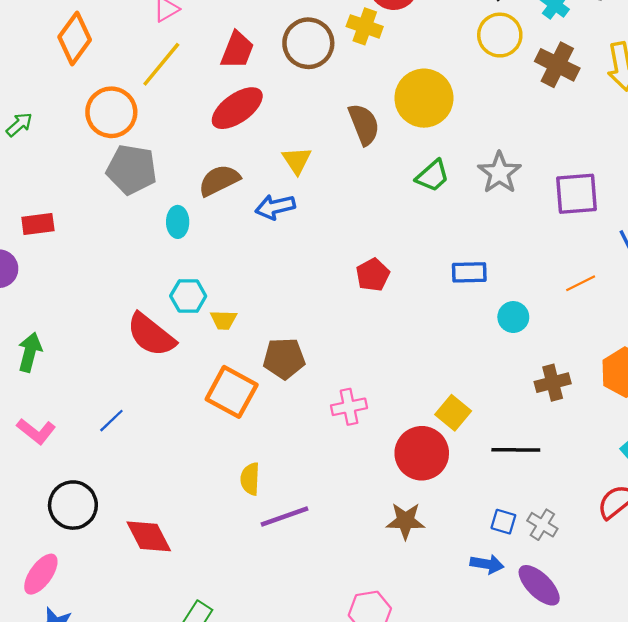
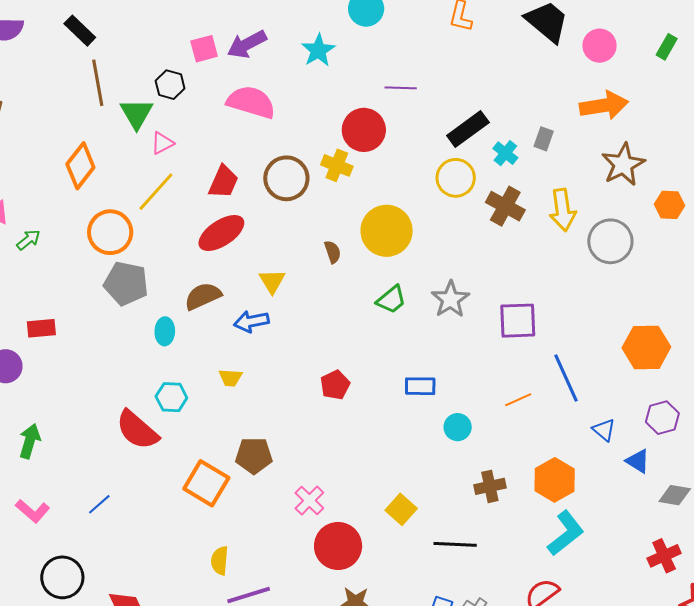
brown semicircle: (364, 124) -> (333, 252), size x0.6
yellow trapezoid: (223, 320) -> (230, 378), moved
pink cross: (349, 407) -> (309, 501), turned -36
red circle: (422, 453) -> (338, 546), moved

